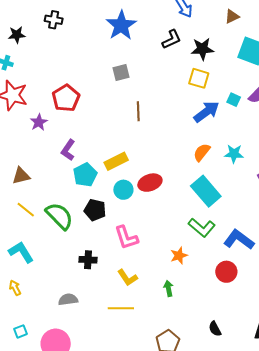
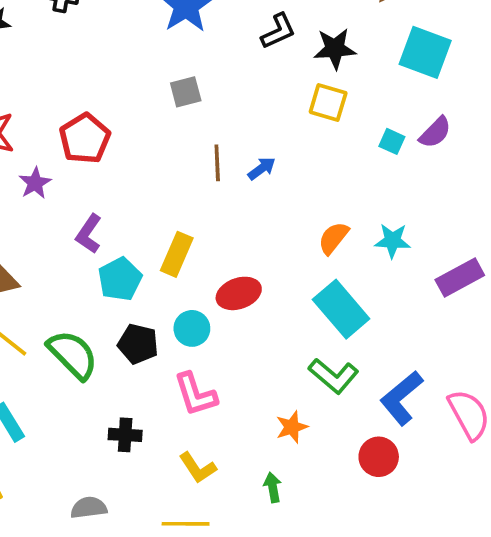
blue arrow: (206, 112) -> (262, 168), moved, size x0.6
yellow rectangle: (116, 161) -> (177, 254), turned -40
cyan circle: (123, 190) -> (192, 328), moved
blue L-shape: (239, 240) -> (401, 398), turned -76

